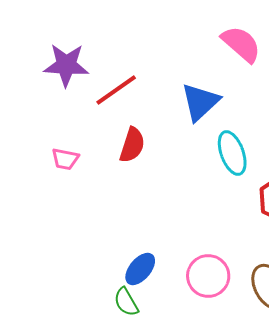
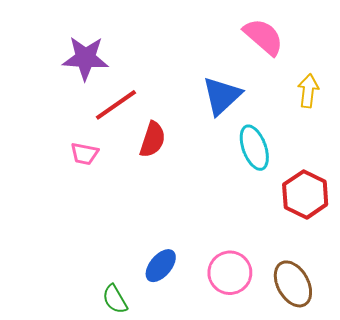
red line: (116, 90) -> (116, 105), moved
green semicircle: (126, 302) -> (115, 299), moved

